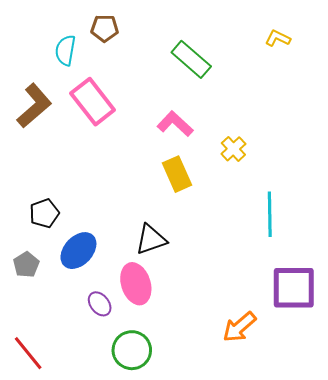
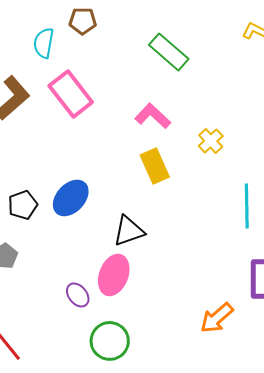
blue ellipse: (78, 251) -> (71, 198), moved
pink ellipse: (136, 284) -> (114, 275), turned 39

